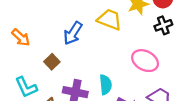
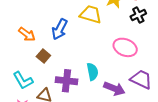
orange arrow: (21, 37) -> (27, 34), moved

